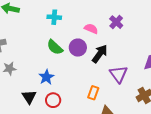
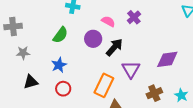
green semicircle: (55, 47) -> (60, 35), moved, turned -102
orange rectangle: (93, 93) -> (104, 85), size x1.6
black triangle: (29, 97) -> (31, 82), moved, turned 42

